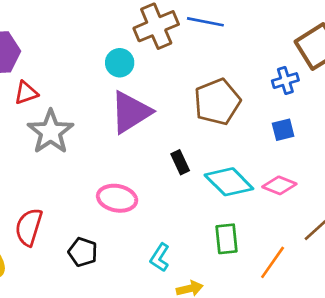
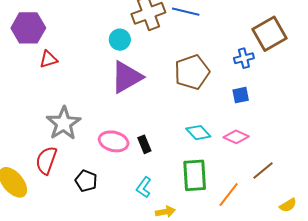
gray star: (51, 132) -> (64, 123), moved
black rectangle: (180, 162) -> (144, 144), moved
cyan diamond: (229, 182) -> (198, 133), size x0.7
green rectangle: (227, 239) -> (195, 175), size x1.4

